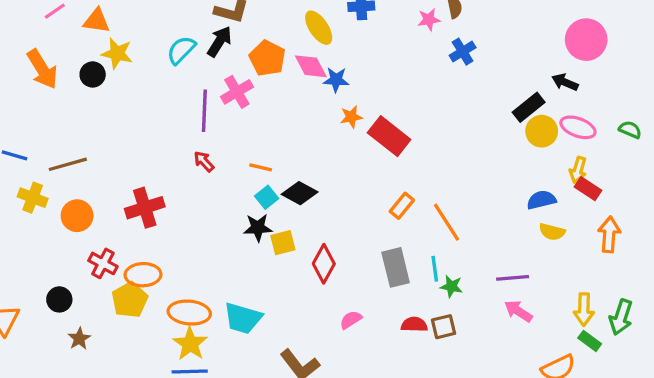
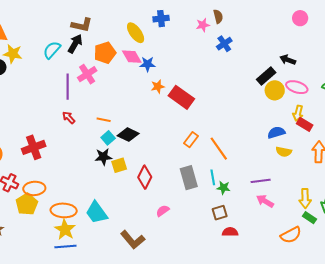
pink circle: (586, 40) -> (300, 18), moved, size x0.6
orange pentagon: (267, 58) -> (105, 53), turned 30
cyan trapezoid: (243, 318) -> (97, 213), turned 40
red semicircle: (414, 325) -> (230, 232), moved

